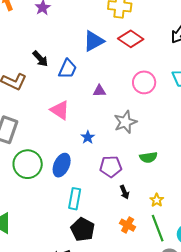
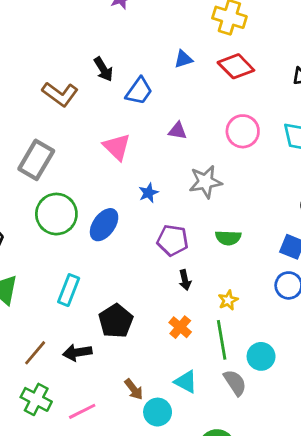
blue triangle: (94, 41) -> (183, 59), size x0.6
cyan rectangle: (75, 199) -> (69, 290), moved

